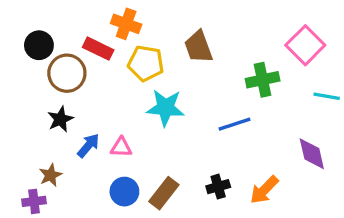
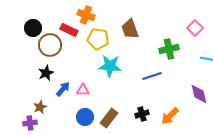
pink square: (305, 45) -> (195, 28), size x0.7

